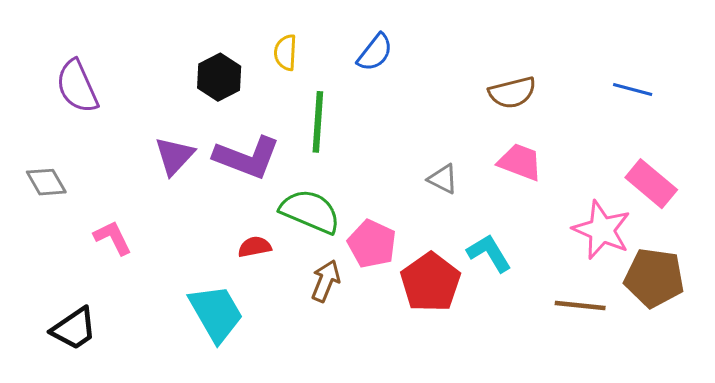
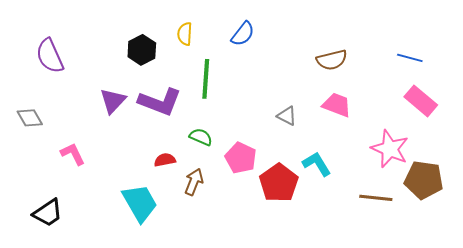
pink rectangle: (651, 184) -> (421, 101), moved
green semicircle: (310, 211) -> (201, 137), size x0.6
brown arrow: (326, 281) -> (194, 182), moved

